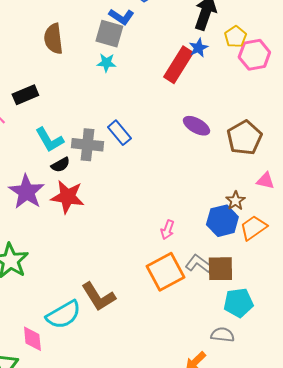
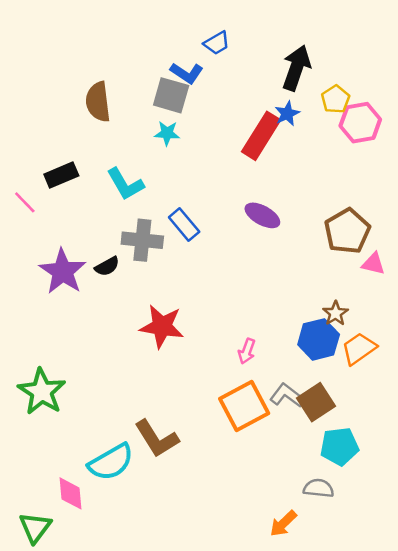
purple ellipse: (196, 126) -> (262, 215), moved
cyan L-shape: (49, 140) -> (125, 184), moved
pink triangle: (265, 181) -> (373, 264), moved
purple star: (26, 192) -> (63, 272), moved
red star: (67, 197) -> (162, 326), moved
brown square: (220, 269) -> (316, 402), turned -32

